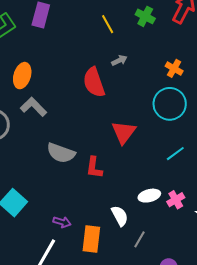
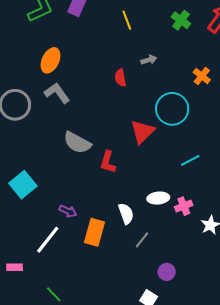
yellow line: (108, 24) -> (127, 20), moved
red semicircle: (94, 82) -> (120, 78), size x0.6
cyan circle: (170, 104) -> (172, 109), moved

